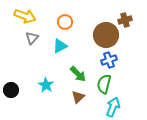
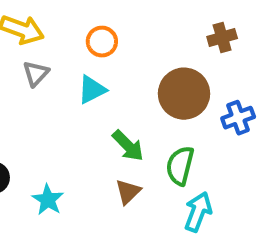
brown circle: (106, 35) -> (184, 94), moved
blue cross: (109, 60) -> (238, 118), moved
cyan star: (46, 85) -> (48, 200), moved

